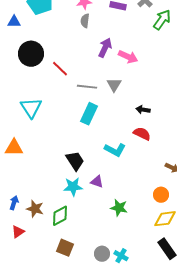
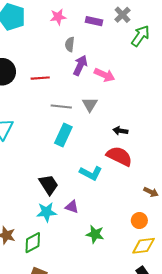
gray semicircle: (85, 21) -> (70, 44), moved
red line: (60, 69) -> (40, 78), moved, turned -48
red semicircle: (142, 134) -> (119, 156), size x1.4

